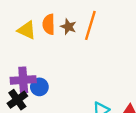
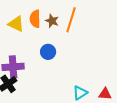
blue circle: (39, 87) -> (48, 52), moved

